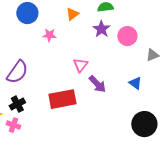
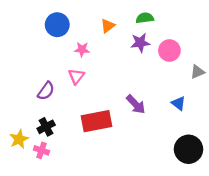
purple star: (101, 29) -> (140, 43), turned 30
pink triangle: (80, 65) -> (76, 76), moved
purple semicircle: (17, 72) -> (46, 91), size x0.7

